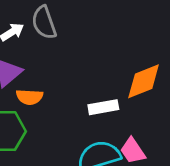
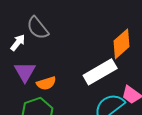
white rectangle: (103, 107) -> (100, 72), size x1.5

